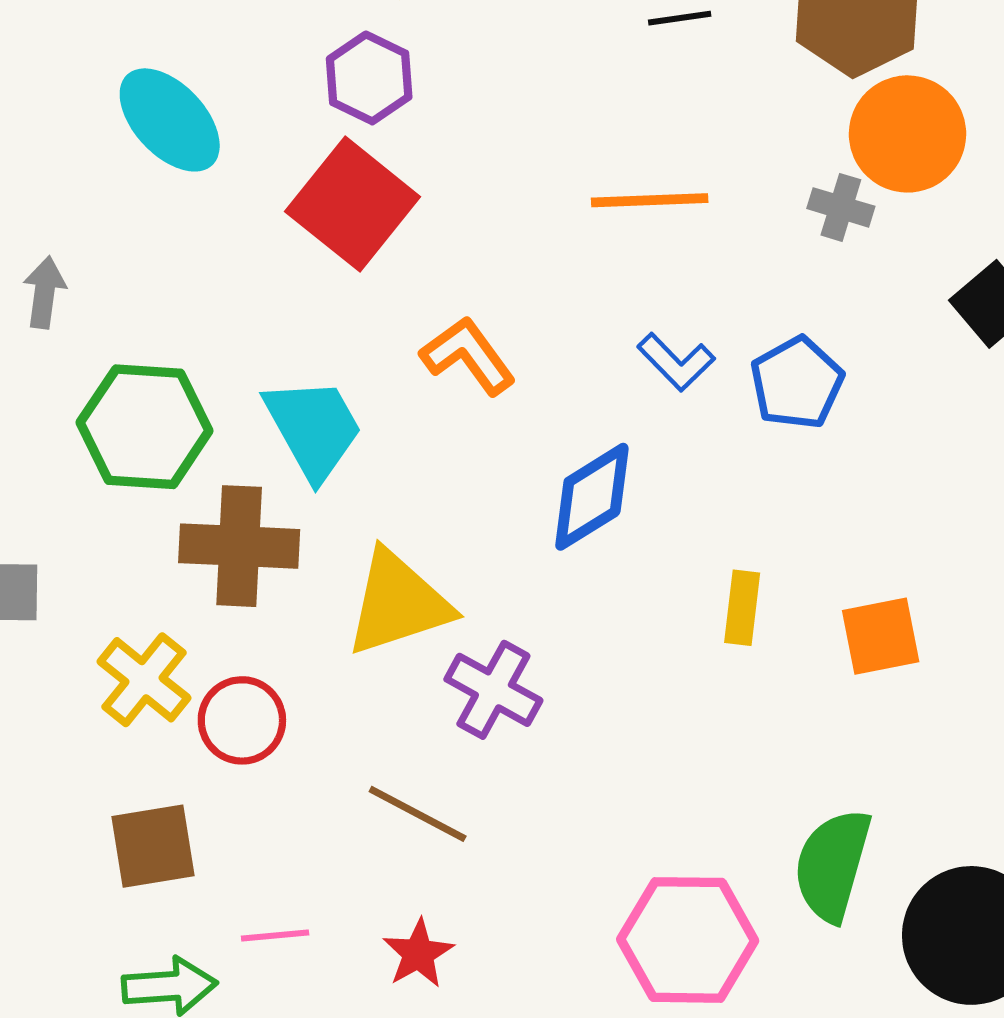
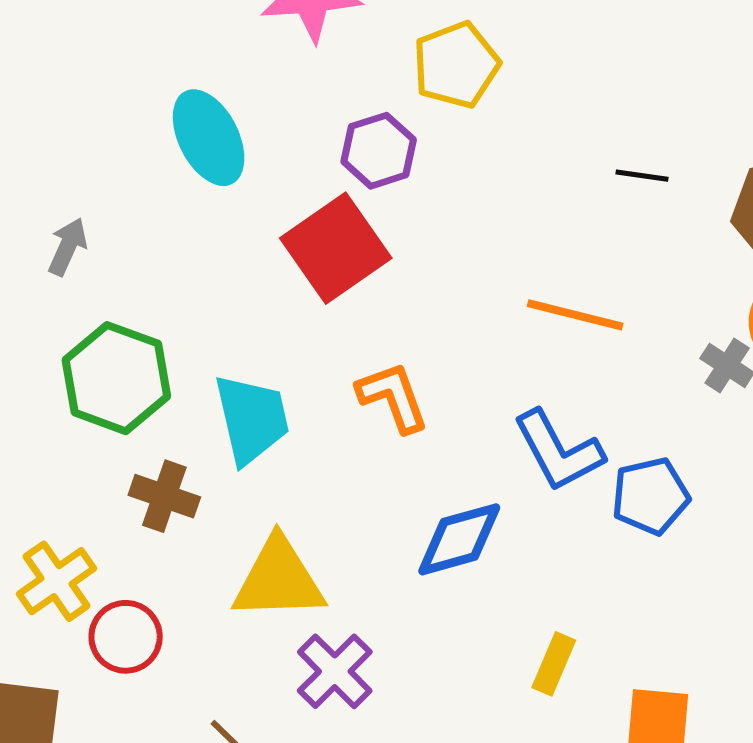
blue L-shape: (676, 362) -> (558, 451), size x1.5
brown cross: (239, 546) -> (164, 496), size x0.7

